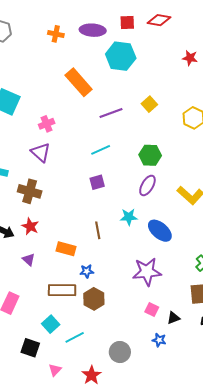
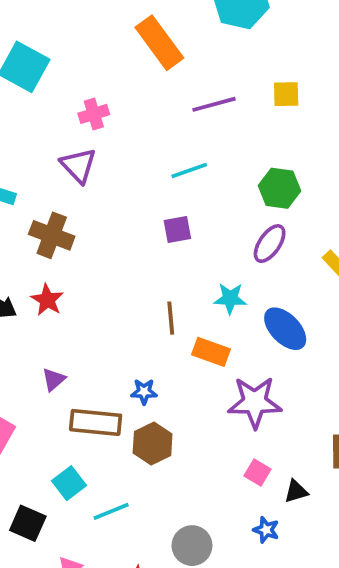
yellow square: (149, 104) -> (286, 94), turned 35
orange rectangle: (66, 249) -> (211, 352), moved
purple triangle: (29, 260) -> (54, 379), moved, turned 32

